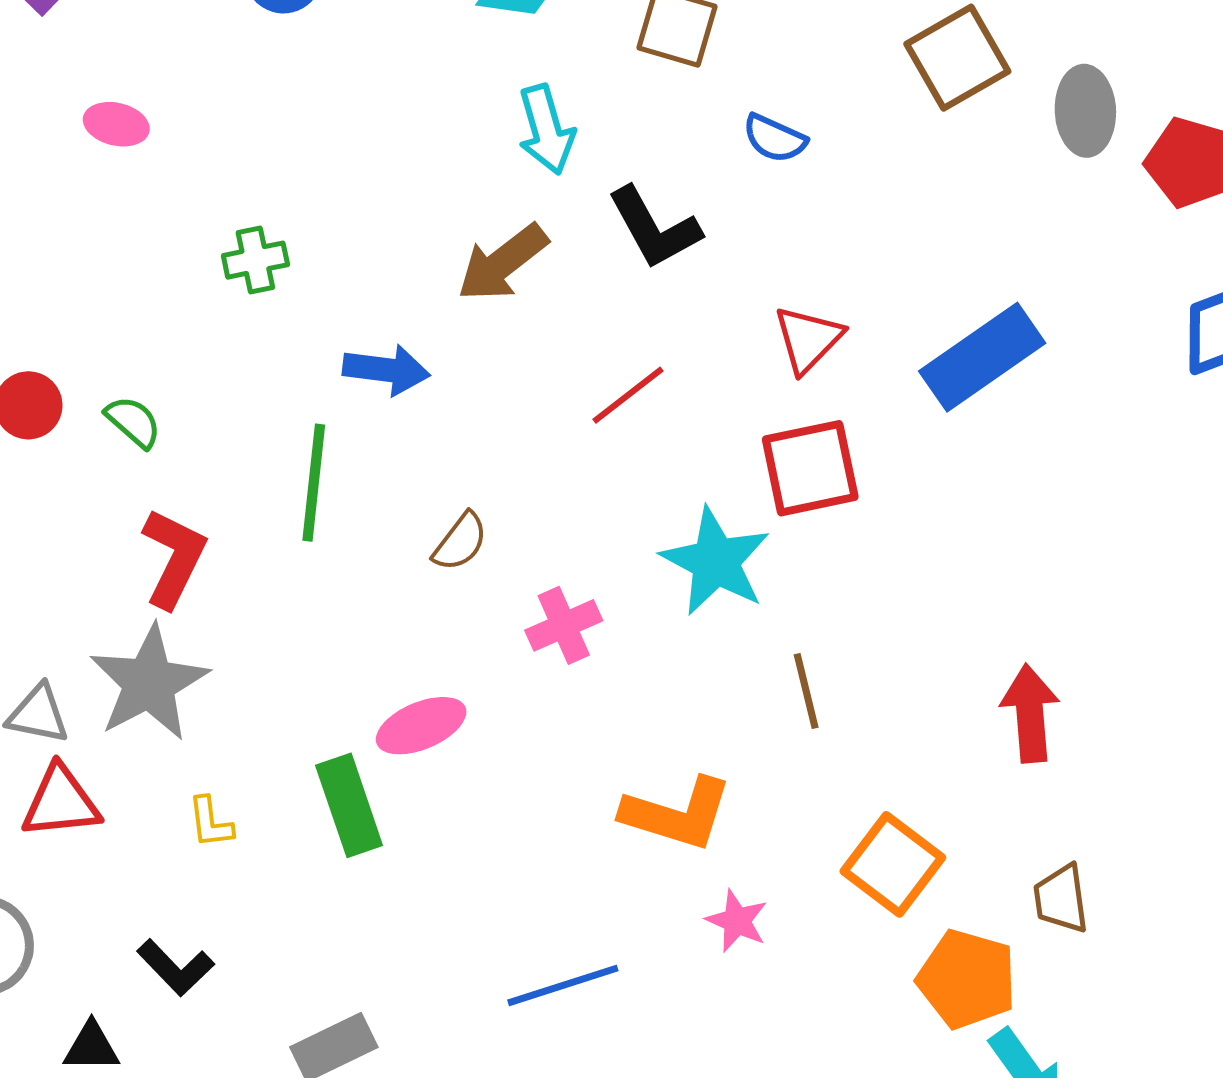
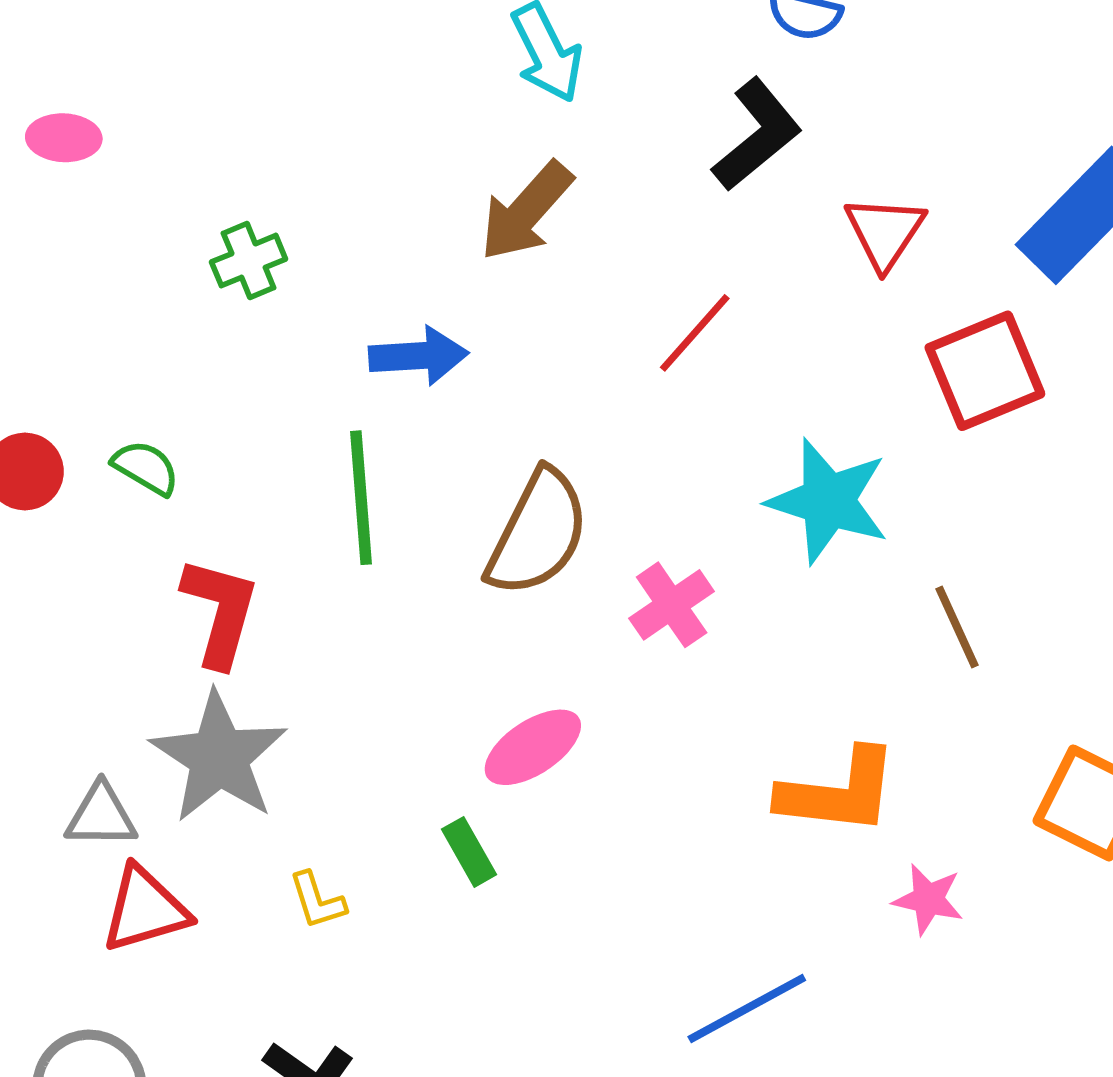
black L-shape: (654, 228) -> (757, 135), moved, turned -90
red square: (810, 468) -> (985, 371), moved
brown semicircle: (460, 542) -> (538, 533), size x1.8
green rectangle: (349, 805) -> (469, 852), size x0.6

